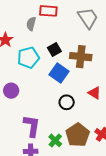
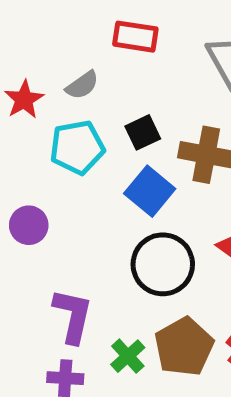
gray semicircle: (31, 24) -> (82, 85), moved, turned -144
black circle: (67, 102) -> (163, 264), size x1.6

